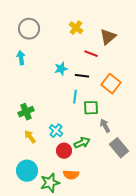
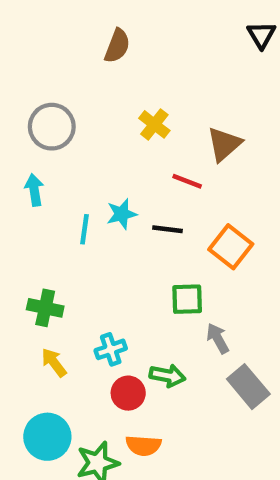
cyan line: (75, 97) -> (84, 229), moved
green cross: (26, 112) -> (45, 308), turned 35
cyan cross: (56, 131) -> (111, 349), turned 32
green arrow: (82, 143) -> (167, 376), turned 35

